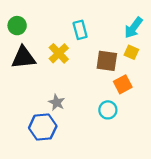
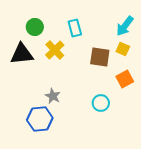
green circle: (17, 26) -> (35, 27), moved
orange square: (123, 84) -> (125, 79), moved

